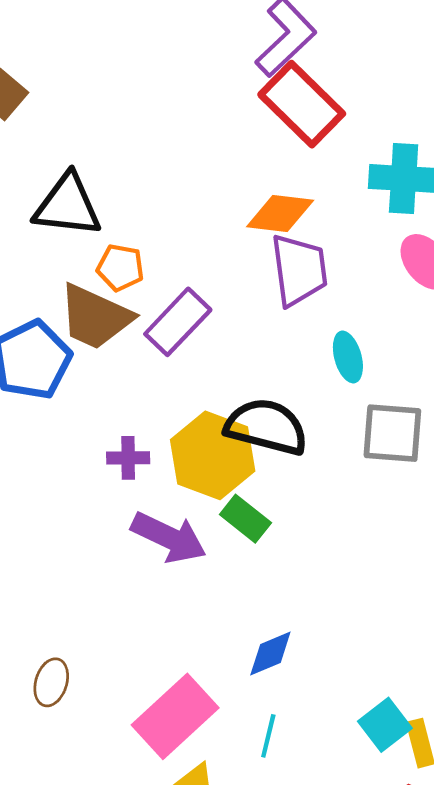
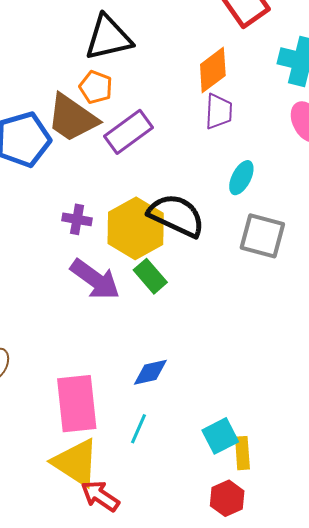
black triangle: (68, 205) -> (108, 38), moved, turned -30
orange diamond: (280, 213) -> (213, 70), turned -54
purple trapezoid: (299, 270) -> (219, 111), size x0.7
cyan ellipse: (348, 357) -> (241, 178), turned 32
pink rectangle: (175, 716) -> (77, 404), turned -64

